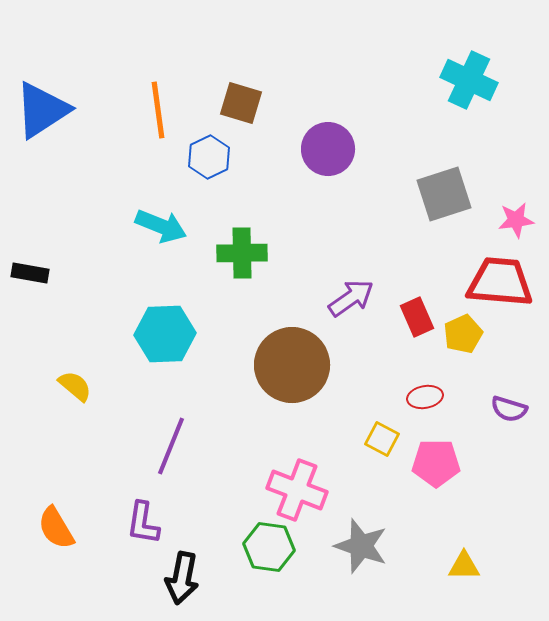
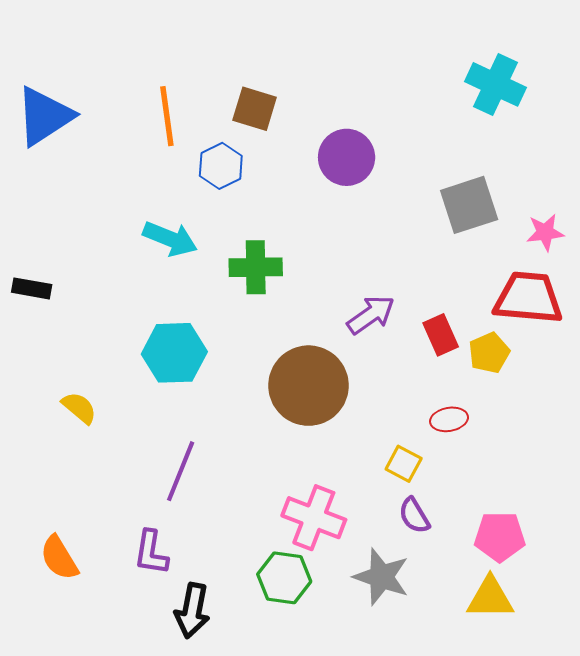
purple semicircle: (509, 409) -> (414, 516), moved, turned 42
pink pentagon: (436, 463) -> (500, 537), moved
yellow triangle: (464, 566) -> (490, 598), size x1.4

